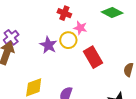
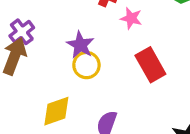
yellow circle: (68, 40) -> (86, 65), moved

